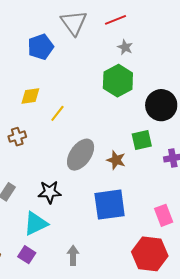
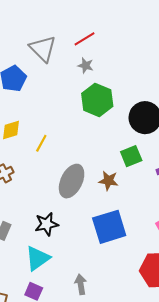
gray star: (125, 47) -> (86, 66), moved

